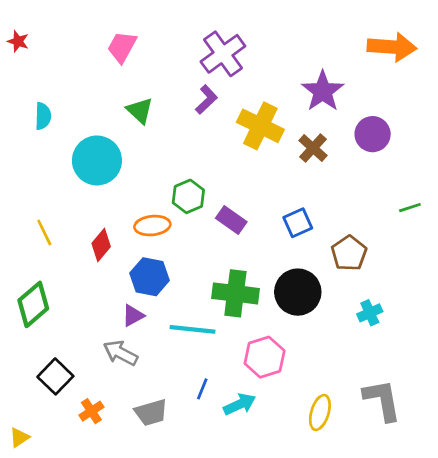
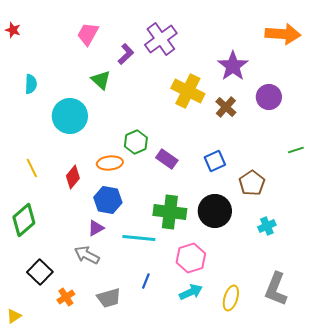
purple L-shape: (206, 100) -> (126, 54), moved
gray L-shape: (382, 400) -> (276, 289), turned -148
cyan arrow: (240, 404) -> (191, 292), moved

